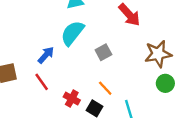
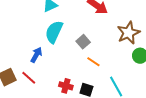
red line: (42, 82) -> (29, 78), moved
orange line: (105, 88) -> (93, 62), moved

